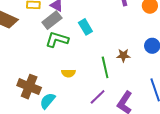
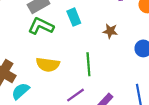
brown star: (123, 55) -> (110, 31), moved
yellow semicircle: (68, 73) -> (48, 65), size x1.5

